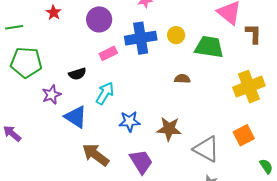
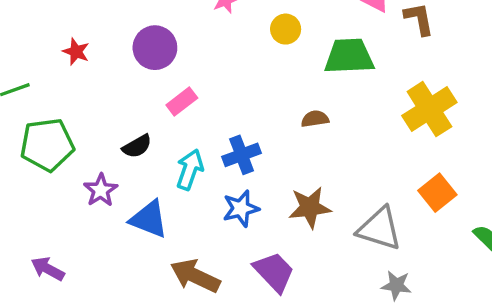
yellow circle: (176, 35) -> (286, 29), moved
blue cross: (141, 38) -> (242, 155), moved, size x0.7

